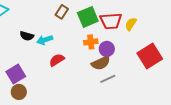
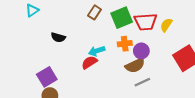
cyan arrow: (45, 40) -> (97, 51), moved

